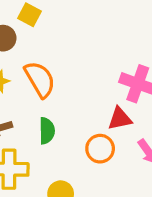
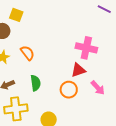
orange semicircle: (40, 79) -> (27, 53), size x0.7

